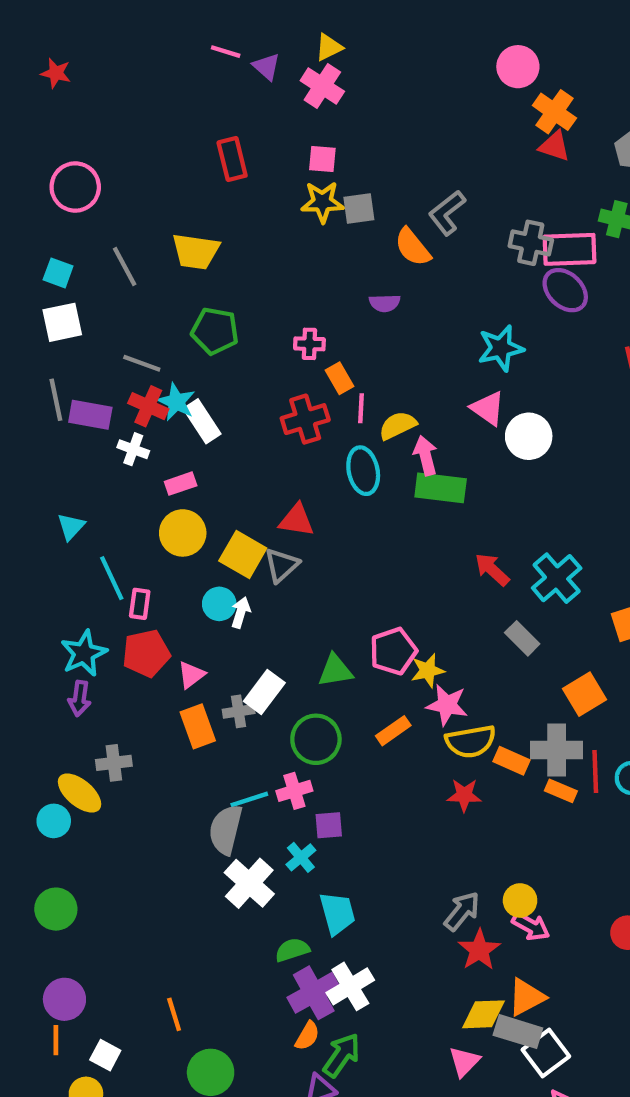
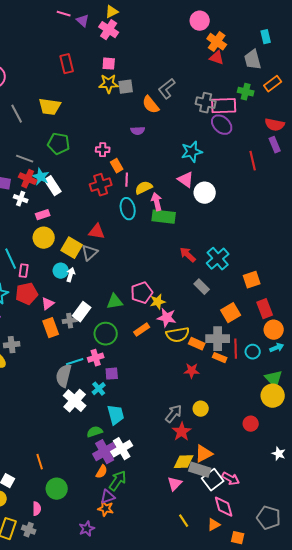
red star: (464, 795) -> (192, 371), moved
pink arrow: (531, 926) -> (231, 479), moved

